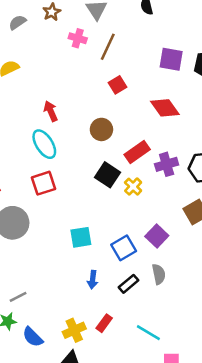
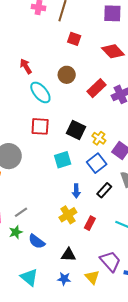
red square: (117, 85) -> (74, 39), turned -32
cyan ellipse: (44, 144) -> (40, 92), moved
black square: (107, 175) -> (76, 130), moved
red square: (43, 183) -> (40, 126), moved, turned 30
yellow cross: (133, 187) -> (99, 138), moved
yellow cross: (74, 330) -> (68, 215), moved

